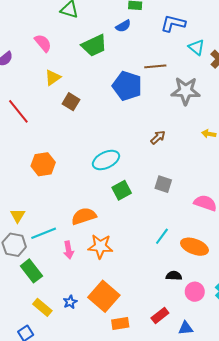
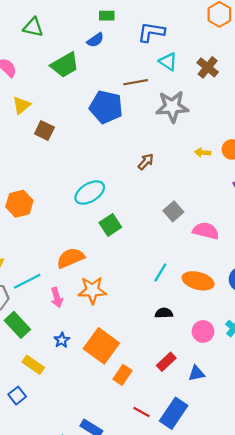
cyan triangle: (196, 47) -> (168, 62), moved
gray square: (163, 184) -> (173, 211), moved, turned 36
black semicircle: (174, 276) -> (164, 313), moved
blue star: (70, 302) -> (62, 340), moved
orange rectangle: (120, 323) -> (123, 375), turned -42

